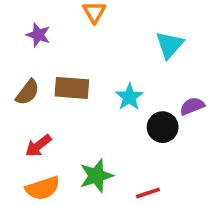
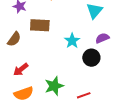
brown rectangle: (72, 88) -> (40, 25), moved
purple semicircle: (192, 106) -> (102, 38), moved

